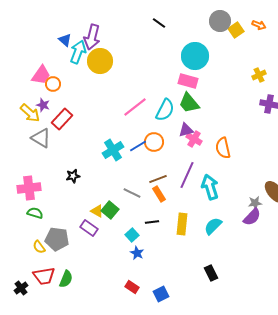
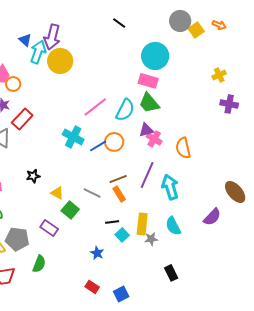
cyan cross: (113, 150) -> (73, 137), moved, turned -30
gray star: (255, 203) -> (151, 239), moved
yellow triangle: (97, 211) -> (57, 193), moved
cyan semicircle: (213, 226) -> (173, 226), turned -72
cyan square: (132, 235) -> (122, 235), moved
green semicircle: (66, 279) -> (39, 264), moved

